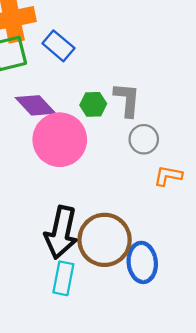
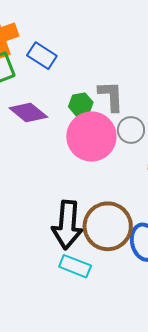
pink circle: (60, 140) -> (91, 137), moved
cyan rectangle: (63, 278) -> (75, 266), turned -72

